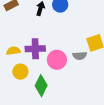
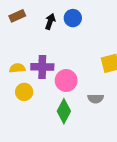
gray semicircle: (80, 56) -> (96, 99), moved
green diamond: (41, 86) -> (64, 111), moved

